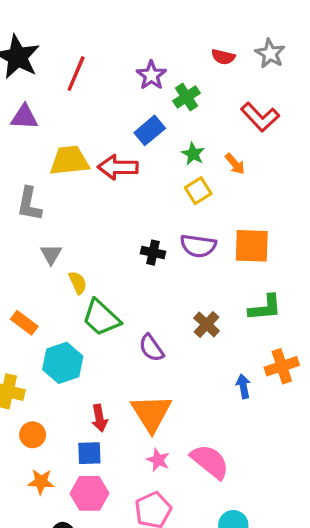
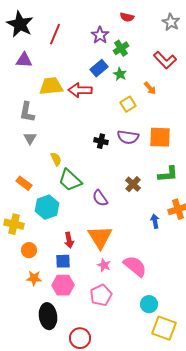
red semicircle: (223, 57) -> (127, 17), moved
green star: (193, 154) -> (120, 74), moved
gray triangle: (51, 254) -> (30, 138), moved

